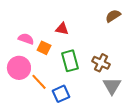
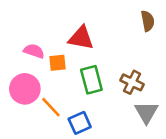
brown semicircle: (113, 16) -> (148, 21), turned 112
red triangle: (62, 29) -> (81, 38), size x1.5
orange square: (44, 48) -> (58, 63), turned -32

